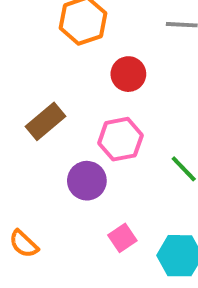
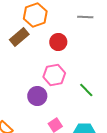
brown rectangle: (45, 121) -> (19, 37), moved

